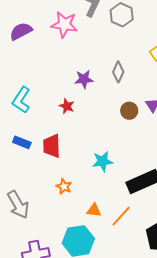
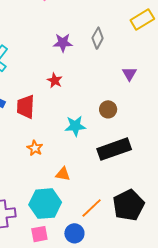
red star: (67, 106) -> (55, 80), moved
brown circle: (129, 111) -> (108, 109), moved
orange line: (121, 216) -> (92, 208), moved

